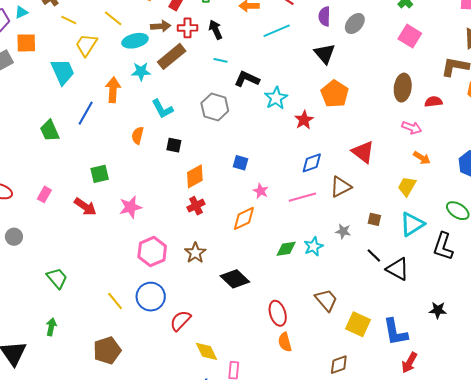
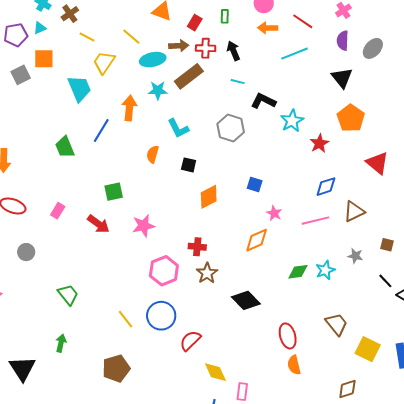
red triangle: (363, 152) -> (377, 163), moved
red cross: (196, 206) -> (197, 247), moved, turned 30

